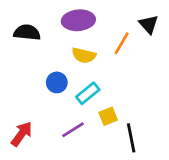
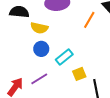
yellow semicircle: (84, 55) -> (39, 28), moved
purple line: (73, 130) -> (39, 79), moved

